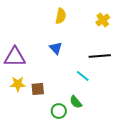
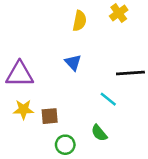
yellow cross: (103, 20) -> (119, 13), moved
green circle: (59, 111) -> (65, 145), moved

